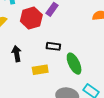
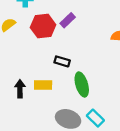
black arrow: (17, 54) -> (20, 89), moved

